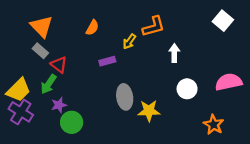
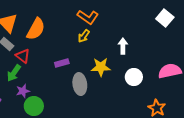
orange L-shape: (154, 26) -> (88, 17), moved, turned 50
orange semicircle: (92, 28) -> (36, 29), moved, size x1.6
purple rectangle: (107, 61) -> (62, 63), moved
yellow star: (149, 111) -> (101, 67), moved

